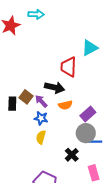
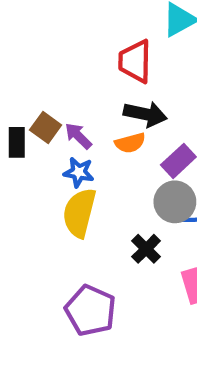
black arrow: (55, 88) -> (145, 114), moved
yellow semicircle: (41, 137) -> (79, 213), size x1.6

